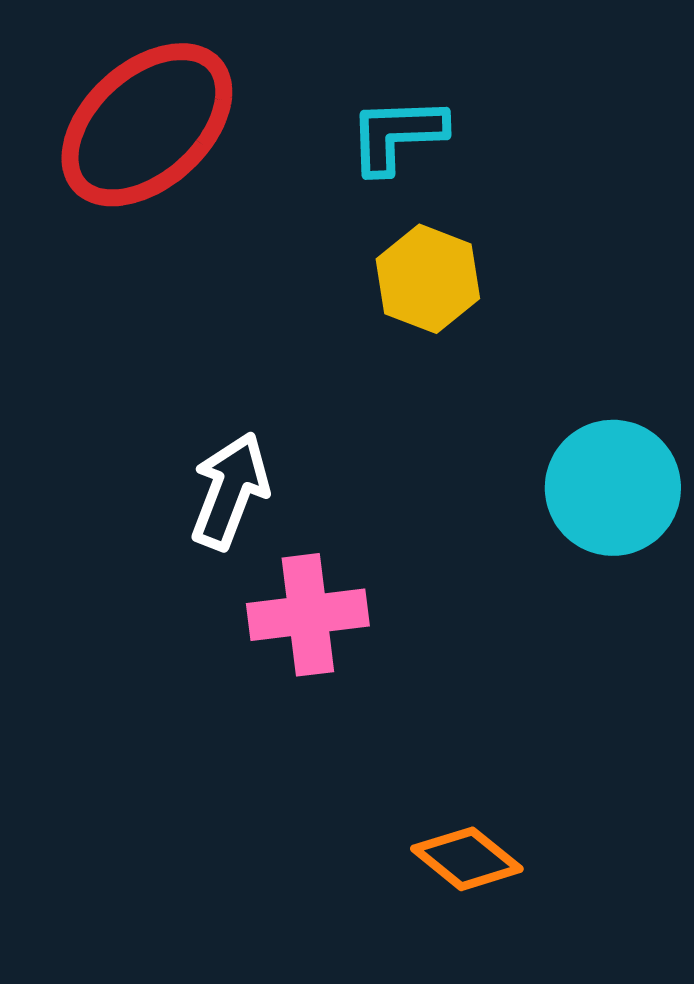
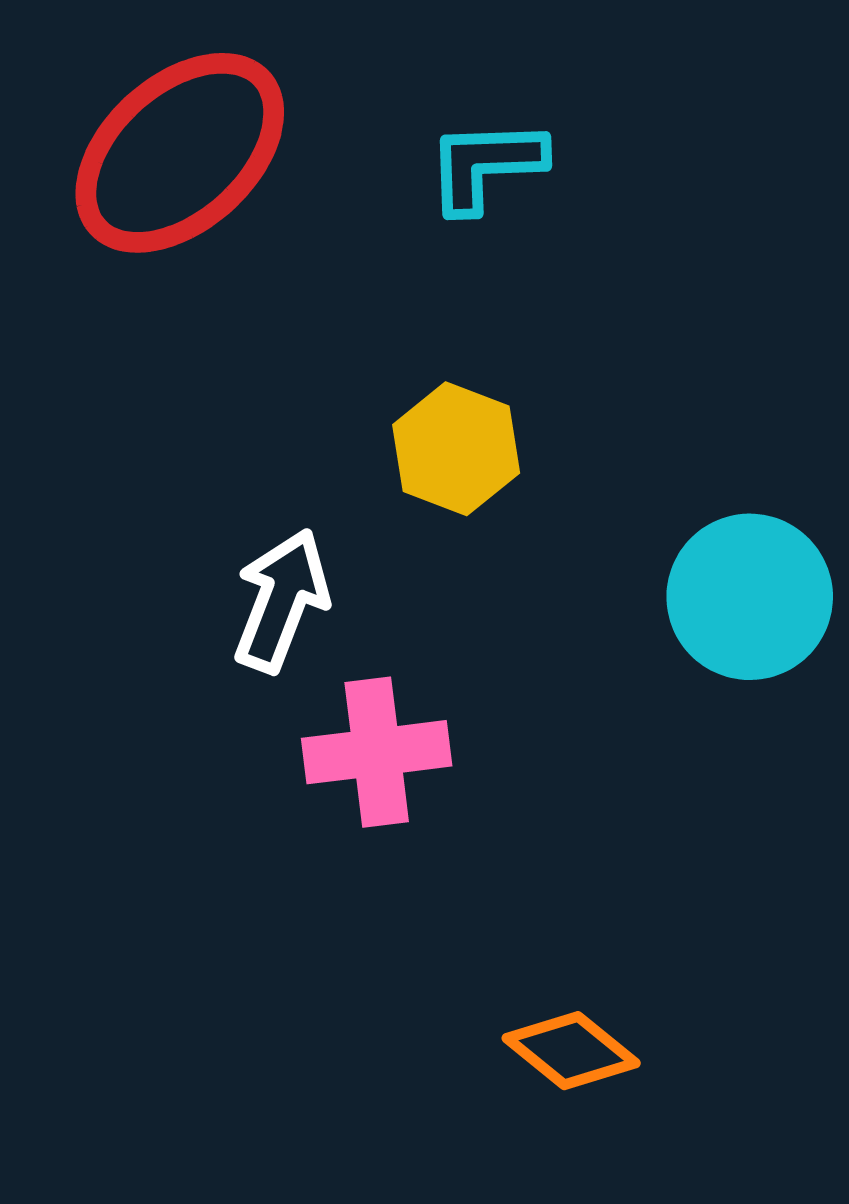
yellow hexagon: (428, 279) -> (456, 449), moved

